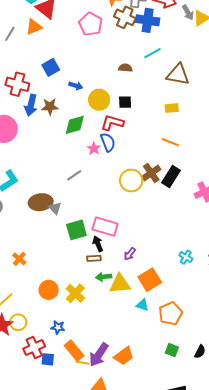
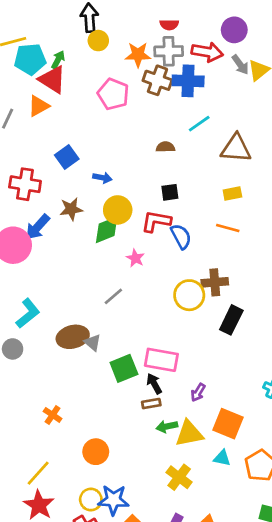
yellow circle: (99, 100) -> (118, 210), moved
blue arrow: (31, 105) -> (38, 227), moved, turned 35
blue semicircle: (108, 142) -> (181, 236), moved
orange line: (170, 142) -> (228, 228), moved
brown cross: (151, 173) -> (215, 282), turned 36
black rectangle: (171, 177) -> (231, 320), moved
orange square: (150, 280) -> (228, 424), turned -30
yellow cross: (75, 293) -> (179, 477), moved
yellow circle: (18, 322) -> (91, 500), moved
blue star: (58, 327) -> (113, 500), size x1.6

